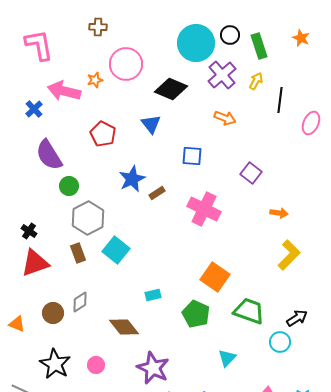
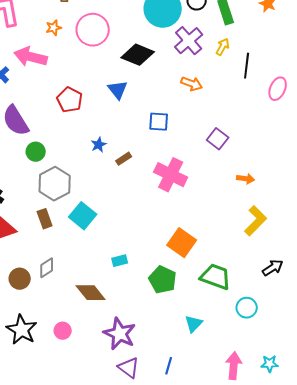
orange star: (95, 80) -> (54, 28), moved
blue star: (132, 179) -> (99, 145), size x0.6
black arrow: (297, 318) -> (273, 268), moved

